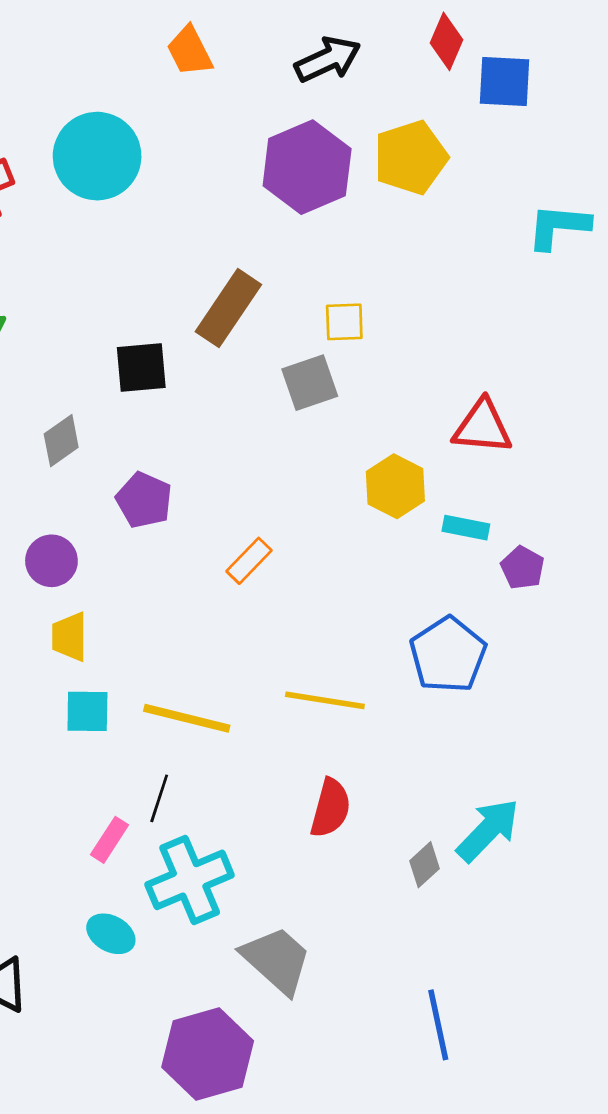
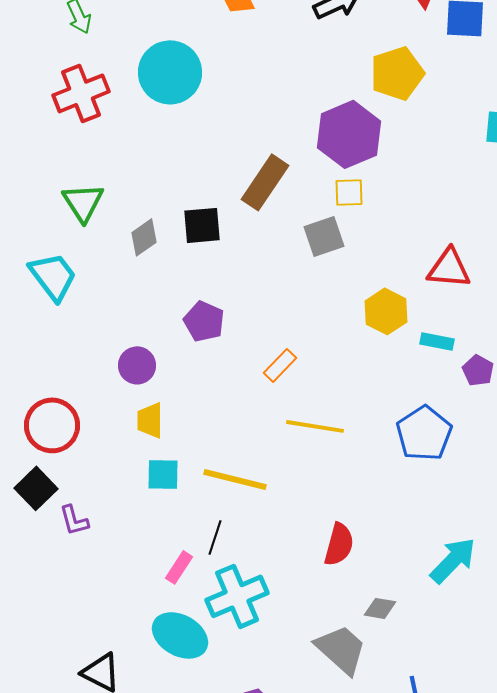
purple hexagon: (307, 167) -> (349, 134), moved
gray diamond: (61, 441) -> (144, 237), moved
yellow line: (325, 700) -> (315, 426), moved
gray diamond: (424, 865) -> (380, 608), moved, turned 52
cyan ellipse: (111, 934) -> (180, 635), size x1.6
gray trapezoid: (277, 960) -> (341, 649), moved

